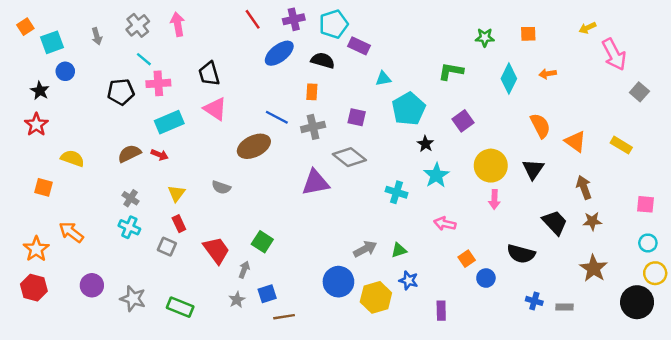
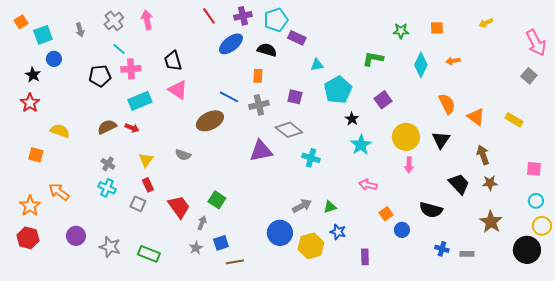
pink arrow: (614, 54) -> (536, 43), moved
cyan cross: (396, 192) -> (311, 158), moved

